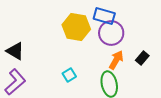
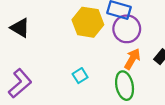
black triangle: (15, 51) -> (20, 28), moved

